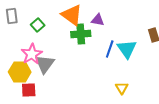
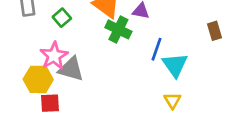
green cross: (81, 34) -> (118, 29), turned 30
cyan triangle: (127, 49) -> (175, 65), moved
gray triangle: (45, 64) -> (71, 69), turned -50

